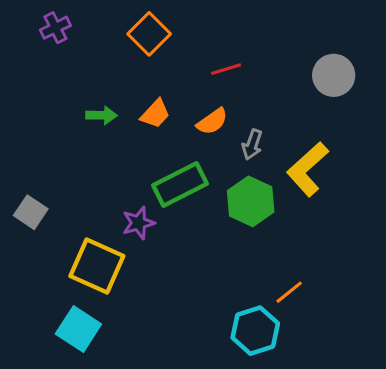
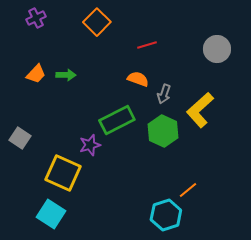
orange trapezoid: (155, 114) -> (36, 74), moved
orange semicircle: (212, 121) -> (138, 79), turned -125

